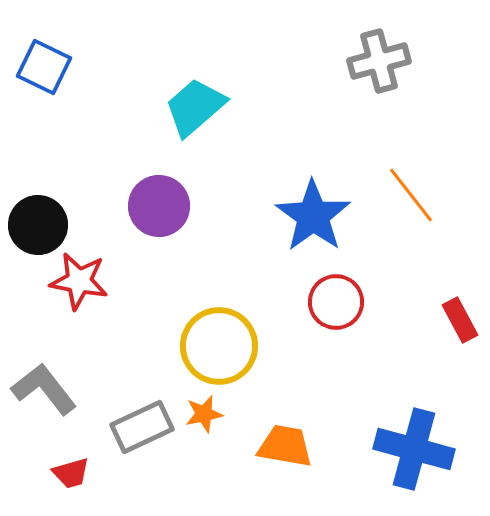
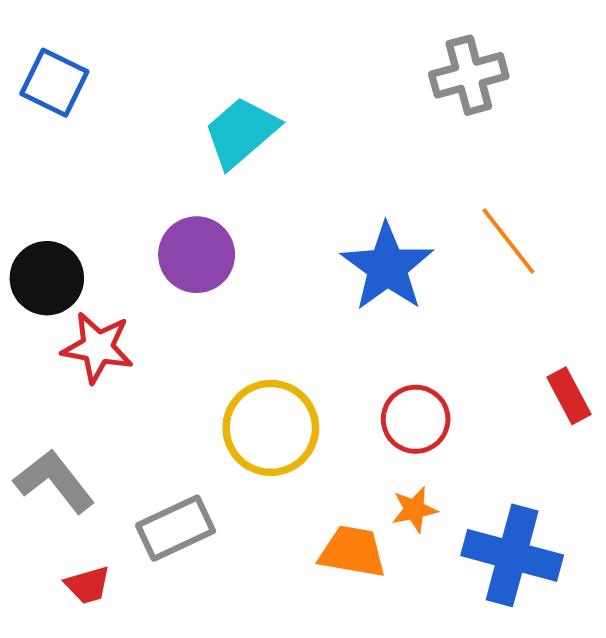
red circle: (336, 302) -> (416, 419), moved
orange star: (204, 414) -> (414, 510), moved

